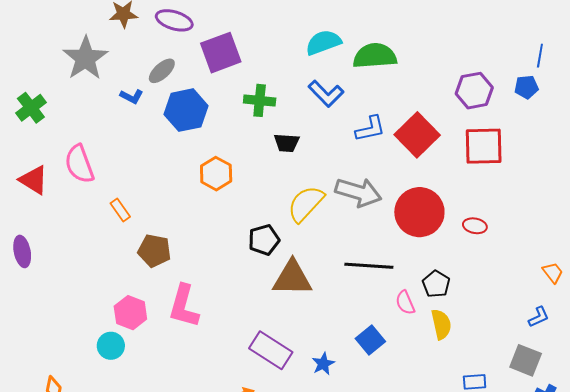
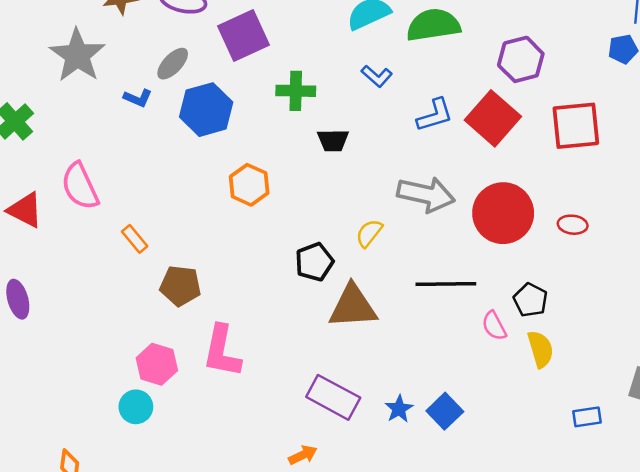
purple hexagon: (474, 91) -> (521, 59), moved
blue L-shape: (326, 94) -> (377, 76), size x0.7
yellow semicircle: (306, 204) -> (369, 233), moved, size x0.6
blue square: (370, 340) -> (445, 411), moved

